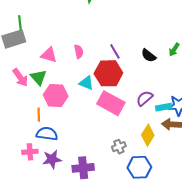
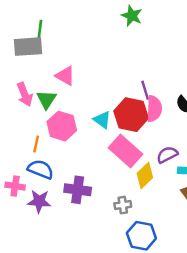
pink semicircle: (79, 52) -> (154, 109), moved, size x1.5
yellow diamond: (148, 135) -> (145, 176), moved
purple cross: (83, 168) -> (78, 190), moved

